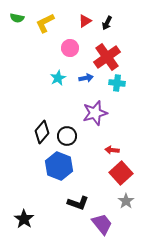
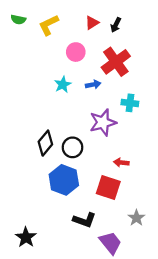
cyan cross: (117, 83) -> (130, 103), moved
red square: (121, 173) -> (108, 187), moved, turned -30

